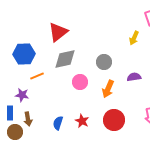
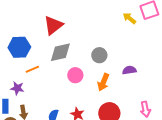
yellow arrow: (134, 38) -> (129, 18), moved, turned 104

